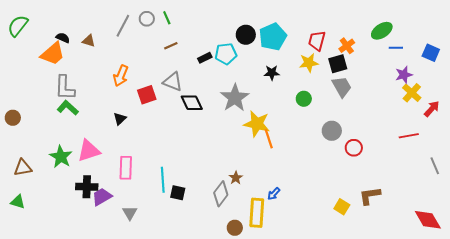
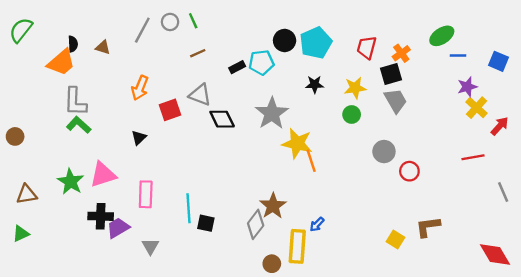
black semicircle: (63, 38) -> (73, 44), turned 64
yellow star: (309, 63) -> (355, 88), moved
brown star: (236, 178) -> (273, 206), size x1.6
green triangle: (18, 202) -> (21, 234), turned -42

